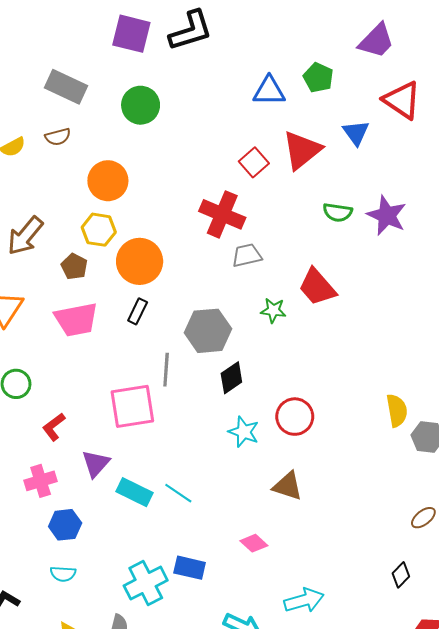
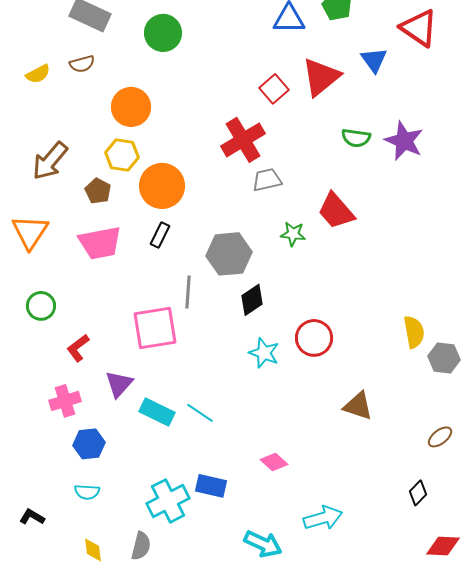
red cross: (222, 214) -> (243, 140), turned 36
brown triangle: (288, 486) -> (358, 406), moved

